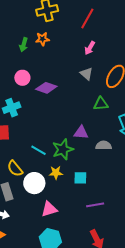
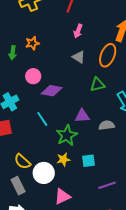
orange star: (42, 39) -> (32, 43), moved
green arrow: (24, 45) -> (13, 53), moved
pink circle: (22, 78) -> (33, 76), moved
purple diamond: (46, 88) -> (52, 91), moved
cyan line: (38, 150) -> (42, 119), moved, turned 35

